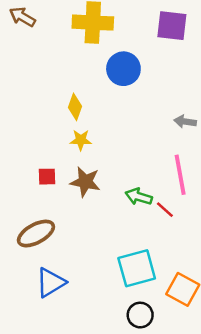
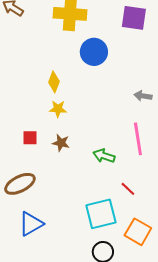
brown star: (85, 182) -> (61, 143), size x0.7
red line: (165, 210) -> (128, 189), moved

